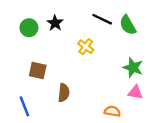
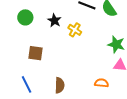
black star: (55, 23) -> (54, 20), moved
brown semicircle: (64, 93) -> (60, 85), moved

